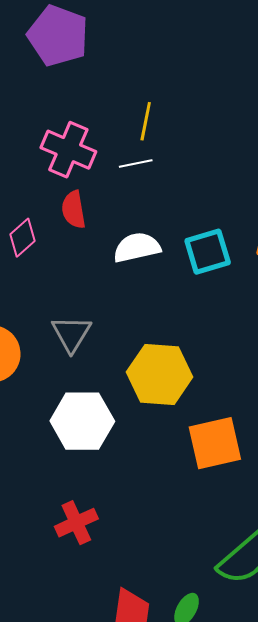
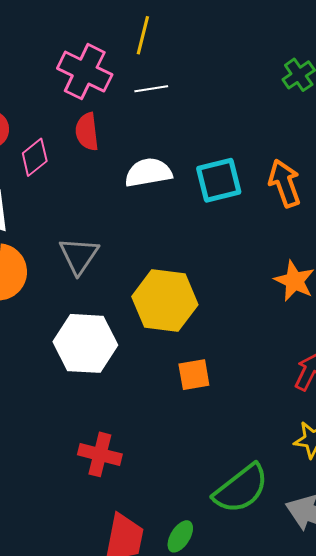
yellow line: (146, 121) -> (143, 35), moved
orange square: (215, 443) -> (194, 375), moved, size x0.6
red cross: (76, 523) -> (100, 454), moved, turned 36

